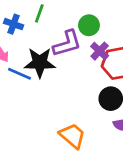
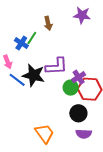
green line: (39, 13) -> (32, 38), moved
green circle: (89, 25) -> (71, 88), moved

